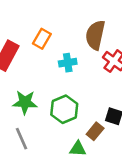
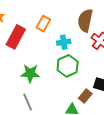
green hexagon: (64, 109) -> (68, 66), moved

